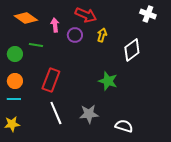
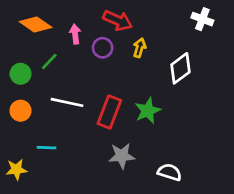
green line: (36, 45) -> (49, 61), turned -56
red rectangle: (51, 80) -> (109, 112), moved
green star: (108, 81) -> (148, 111), turned 30
cyan line: (14, 99) -> (46, 148), moved
white line: (56, 113) -> (67, 102), moved, turned -55

